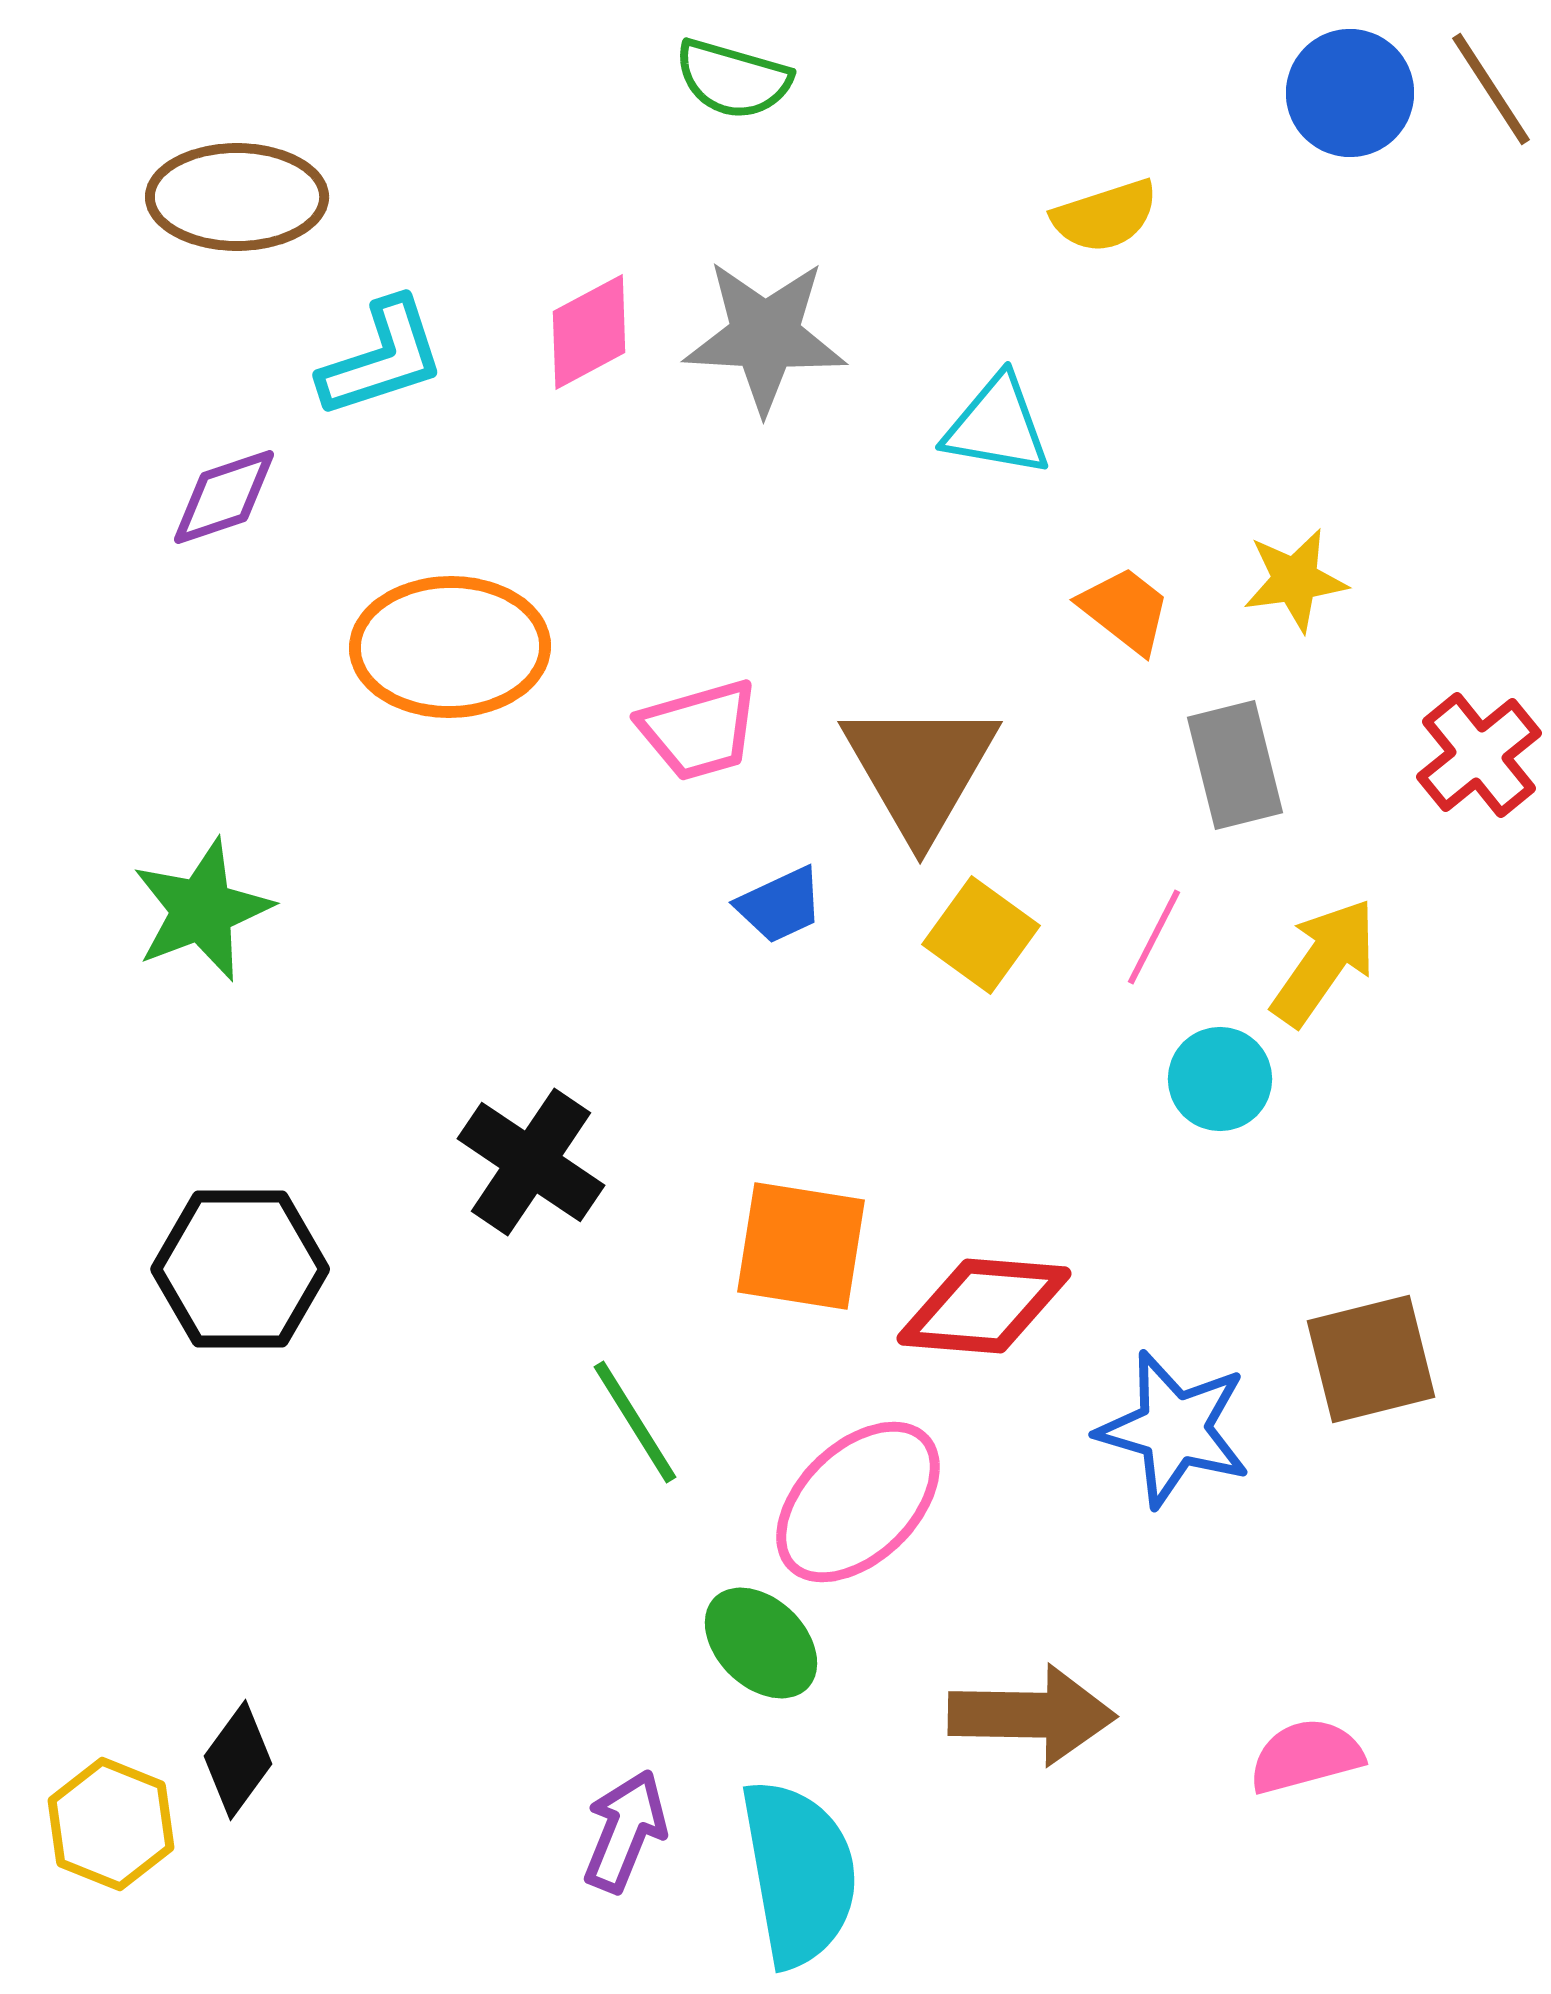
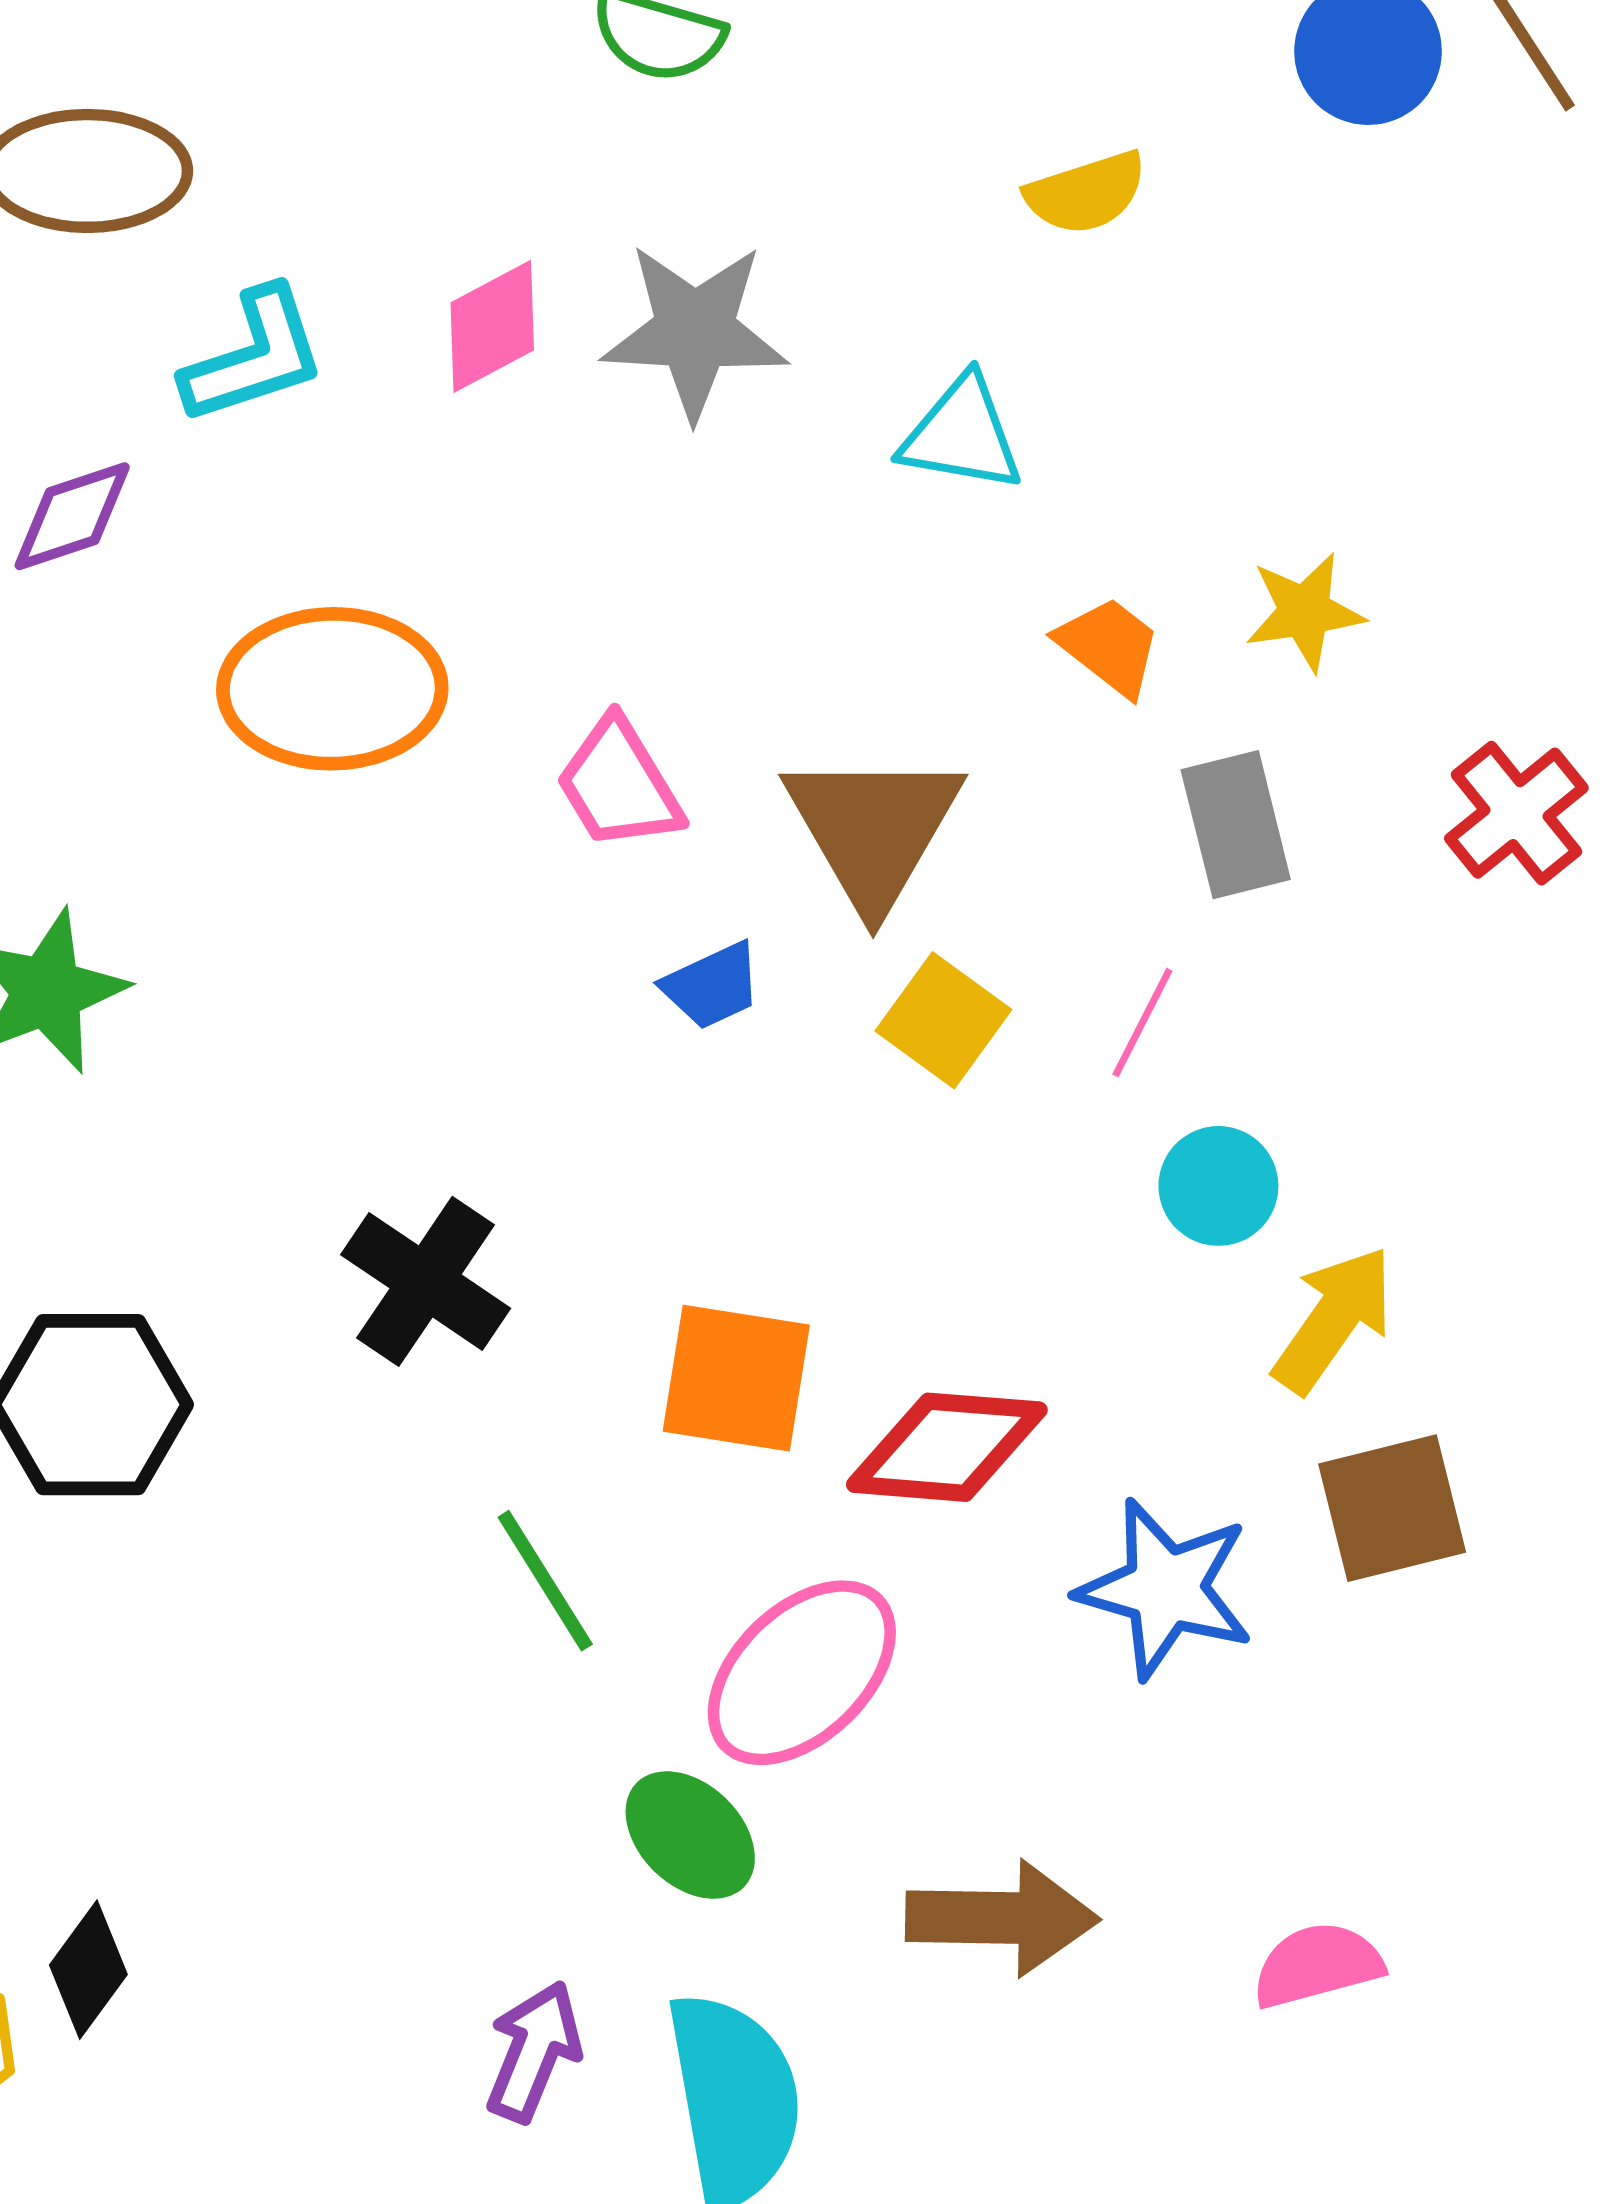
pink trapezoid: (699, 730) -> (619, 784), turned 75
yellow arrow: (1324, 962) -> (1334, 1319), moved

